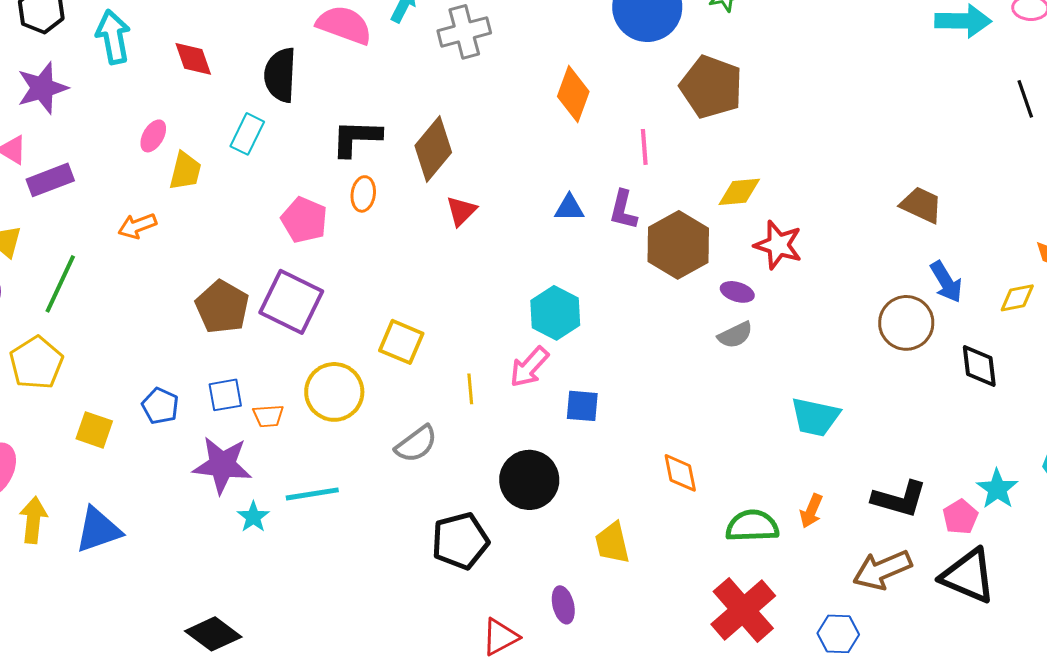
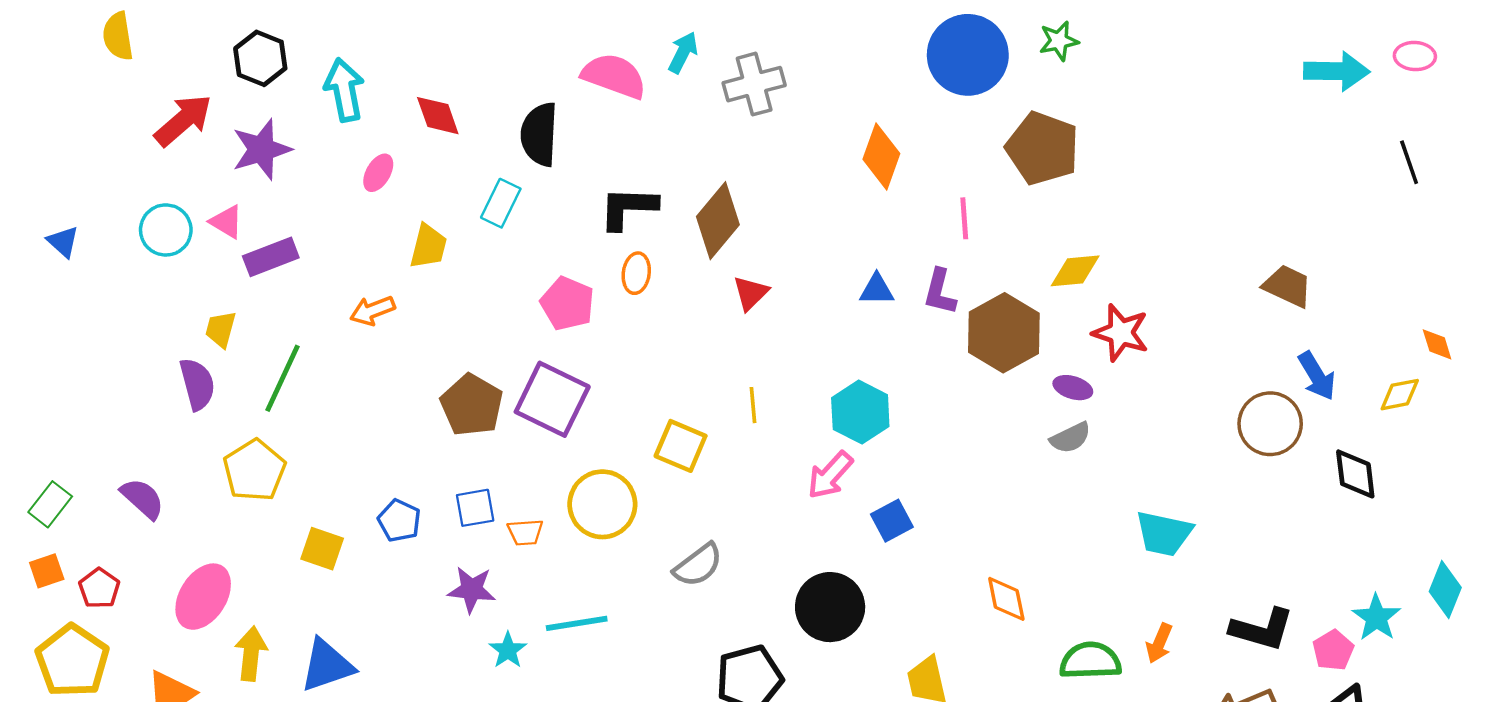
pink ellipse: (153, 136) -> (378, 173), moved
yellow line: (470, 389) -> (753, 405), moved
blue square: (582, 406) -> (892, 521), turned -33
purple star: (222, 465) -> (472, 590), size x0.7

